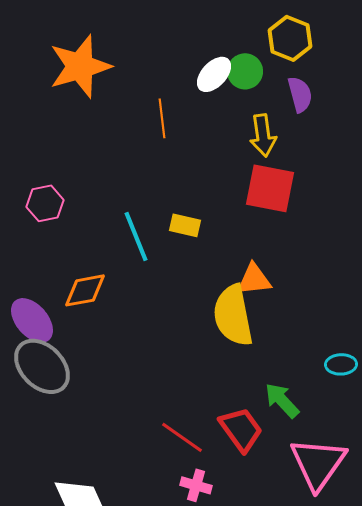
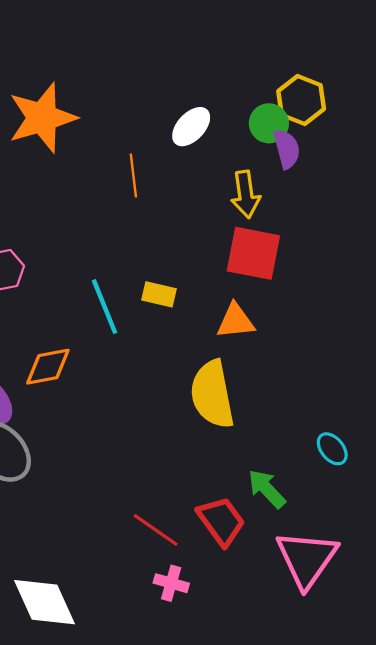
yellow hexagon: (290, 38) -> (301, 100), moved
green circle: (245, 71) -> (269, 123), moved
orange triangle: (254, 279) -> (236, 321), moved
cyan ellipse: (341, 364) -> (332, 449), turned 52

